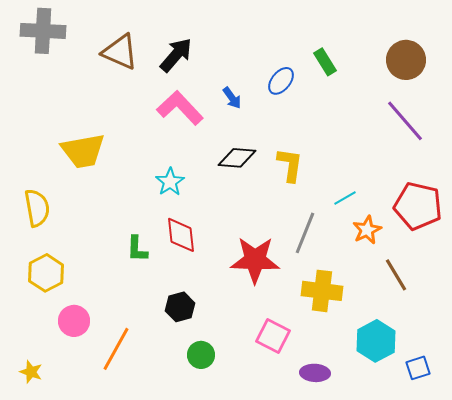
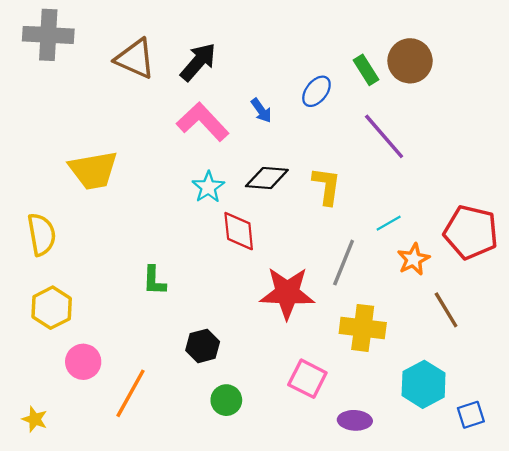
brown circle: (406, 60) -> (410, 61), moved
purple line: (405, 121) -> (384, 136), moved
cyan star: (170, 182) -> (208, 187), moved
red diamond: (181, 235) -> (239, 231), moved

